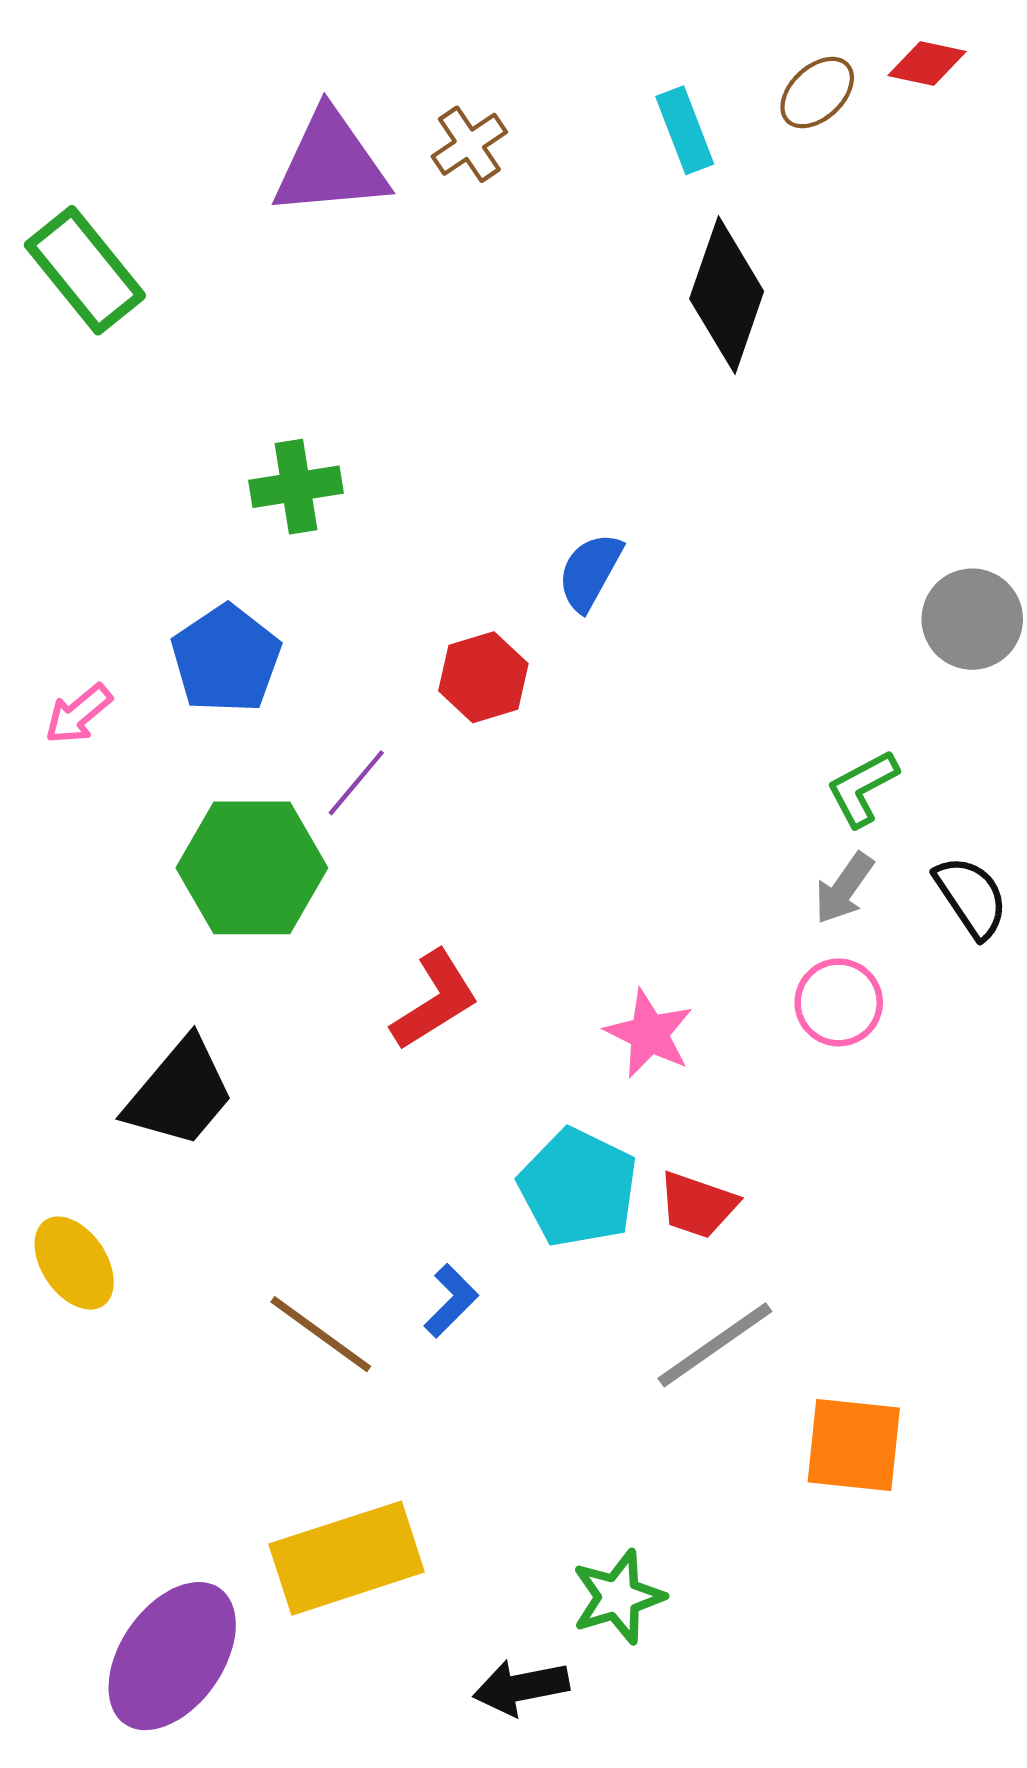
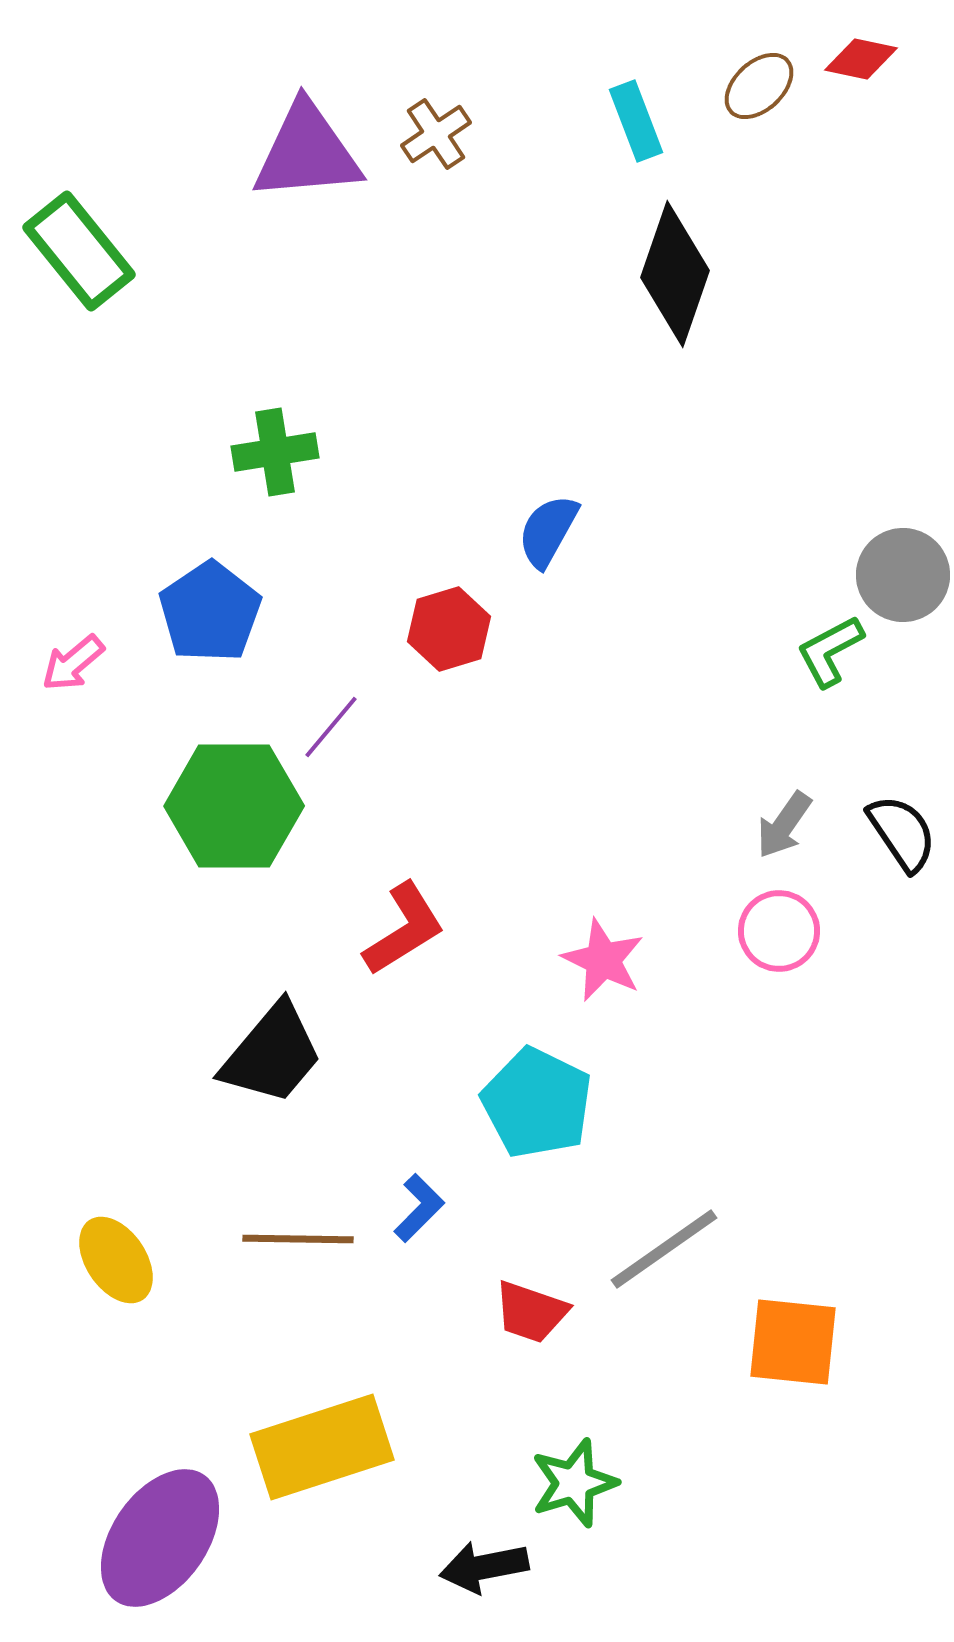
green L-shape: (862, 788) -> (830, 651), moved
black trapezoid: (180, 1093) -> (272, 1054), moved
red trapezoid: (698, 1205) -> (531, 1312), moved
yellow ellipse: (74, 1263) -> (116, 1260), moved
brown line: (321, 1334) -> (298, 1239), turned -35

